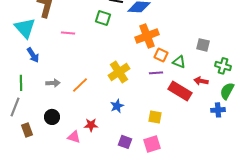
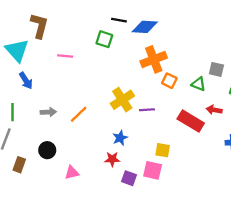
green triangle: (179, 62) -> (198, 84), moved
purple line: (156, 73) -> (147, 110), moved
red star: (91, 125) -> (112, 159), moved
brown rectangle: (27, 130) -> (19, 165), turned 40
pink triangle: (74, 137) -> (72, 173), turned -32
pink square: (152, 144) -> (153, 170), moved, turned 30

